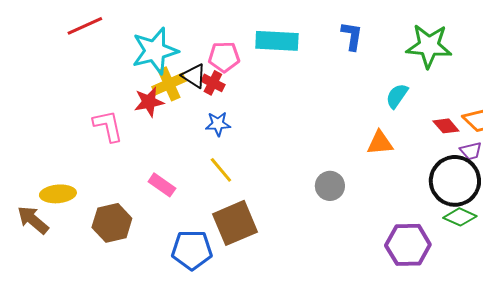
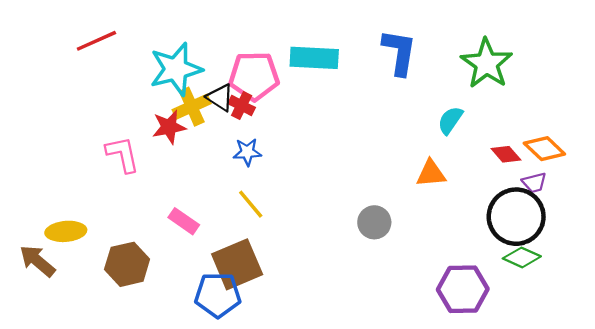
blue L-shape: (352, 36) -> (399, 52), size x1.4
green star: (429, 46) -> (487, 64), turned 30
pink pentagon: (224, 57) -> (254, 76), size x1.4
brown square: (235, 223) -> (237, 264), moved

